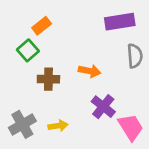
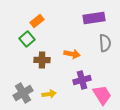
purple cross: (103, 107) -> (82, 80), turned 36

